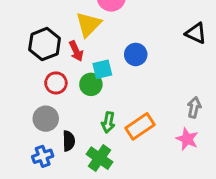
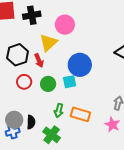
blue circle: (136, 54) -> (80, 65), size x1.5
cyan square: (102, 69) -> (70, 82), moved
gray circle: (46, 119) -> (14, 120), moved
orange rectangle: (140, 126) -> (80, 114), turned 48

